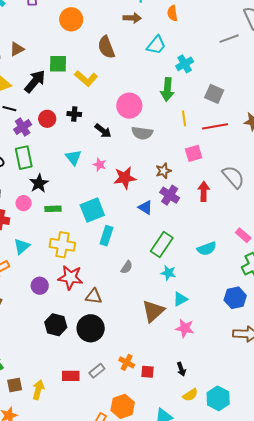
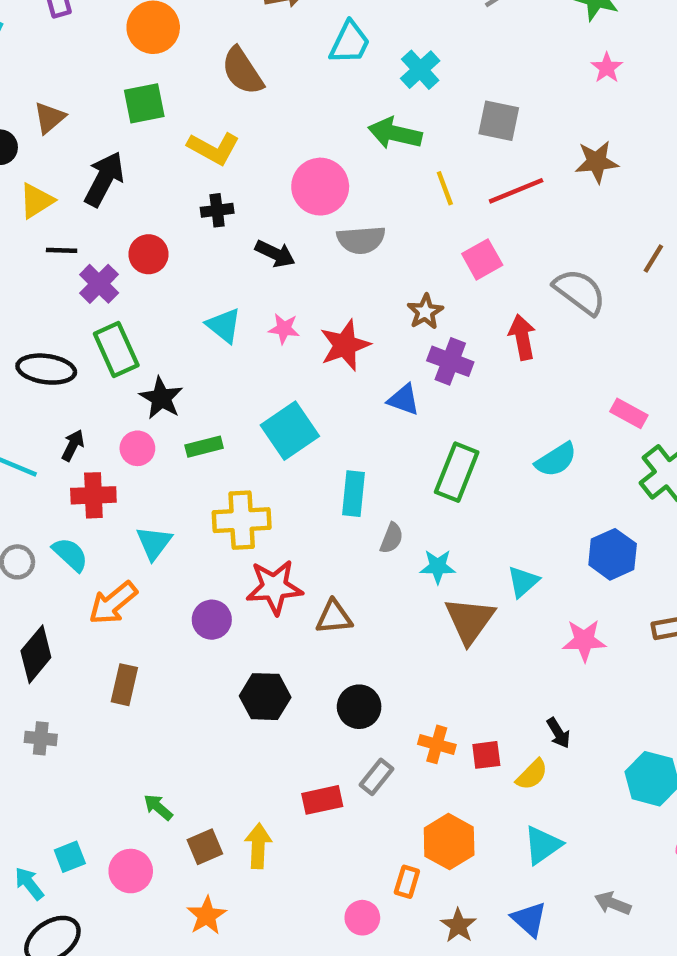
green square: (58, 64) -> (144, 103), moved
green arrow: (167, 89) -> (395, 133), turned 110
black cross: (74, 114) -> (217, 210), moved
cyan rectangle: (106, 236) -> (353, 494), moved
cyan star: (168, 273) -> (438, 567), moved
blue hexagon: (235, 298) -> (613, 554), moved
black circle: (91, 328) -> (359, 707), moved, size x0.7
pink star: (185, 328) -> (584, 640), moved
yellow semicircle: (190, 395) -> (532, 775), moved

